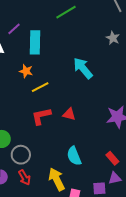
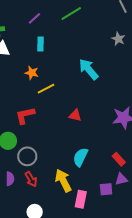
purple line: (14, 29) -> (34, 18), moved
cyan rectangle: (35, 42) -> (40, 44), size x0.6
red L-shape: (41, 116) -> (25, 115), moved
cyan semicircle: (74, 156) -> (80, 157), turned 48

